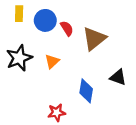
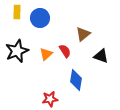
red semicircle: (67, 28) -> (65, 51), moved
brown triangle: (94, 39) -> (83, 34), size x0.7
black triangle: (118, 77) -> (101, 56), moved

